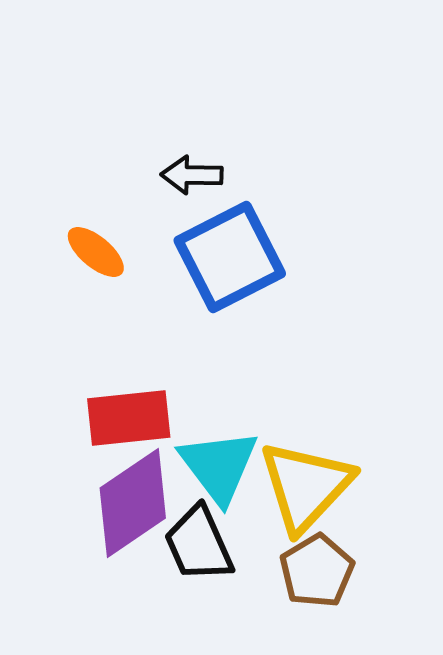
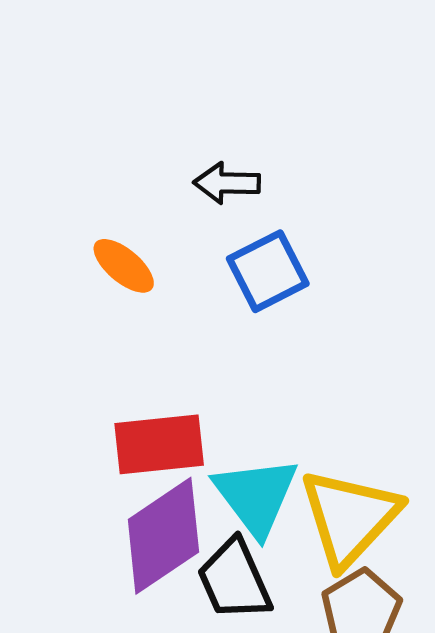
blue square: (230, 257) -> (268, 271), size x0.7

